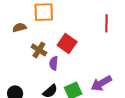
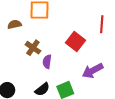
red square: (67, 44) -> (75, 41), moved
purple arrow: (101, 83) -> (93, 71), moved

